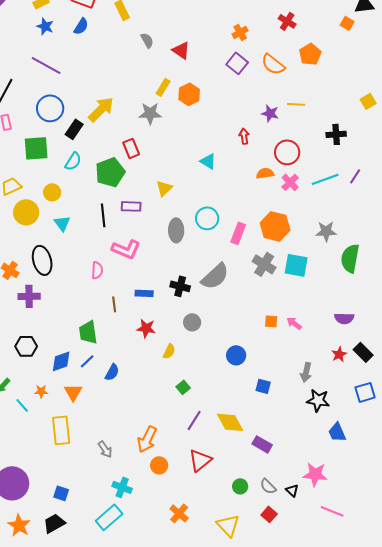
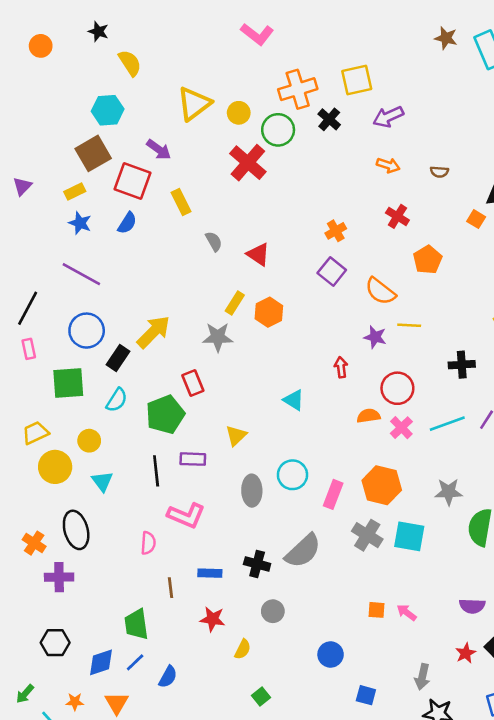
orange semicircle: (273, 64) -> (380, 291), moved

